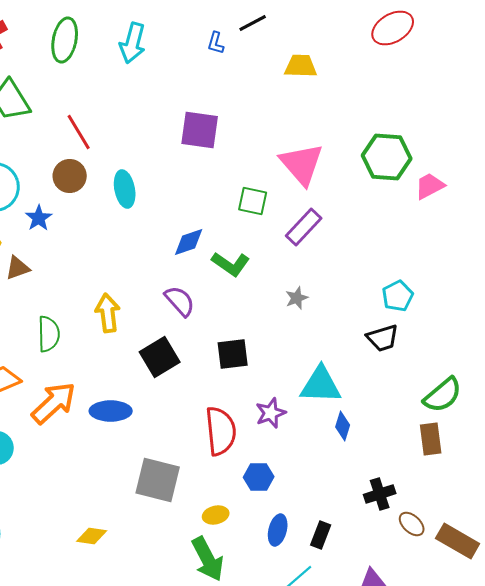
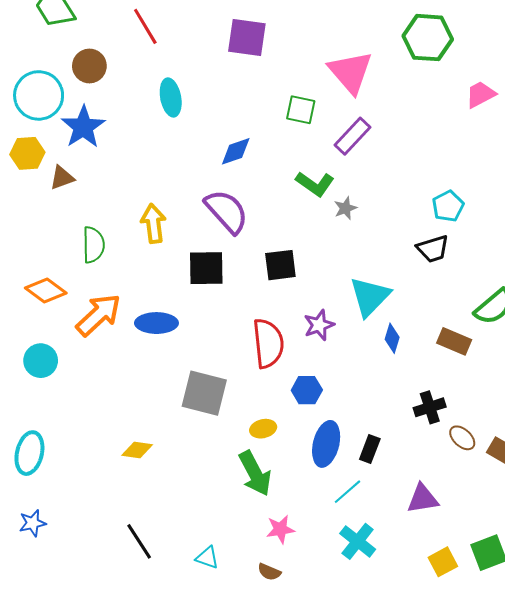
red line: (79, 132) -> (145, 26), moved
green hexagon: (387, 157) -> (428, 38), moved
brown circle: (70, 176) -> (89, 66), moved
blue star: (39, 218) -> (83, 127), size x1.6
green L-shape: (231, 264) -> (315, 184), moved
purple semicircle: (180, 301) -> (227, 211), size x1.4
black square: (160, 357) -> (206, 268), turned 30
cyan triangle: (321, 385) -> (370, 297), turned -48
brown rectangle: (431, 439) -> (454, 341), moved, turned -60
blue ellipse: (278, 530) -> (326, 444), size x1.4

